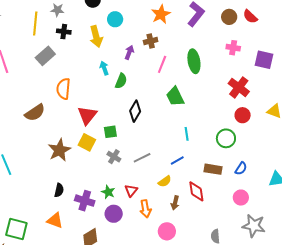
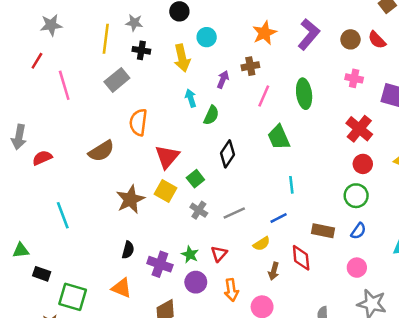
green square: (110, 132) -> (195, 179), turned -32
green circle: (226, 138) -> (356, 196), moved
orange arrow: (145, 209) -> (231, 290), moved

